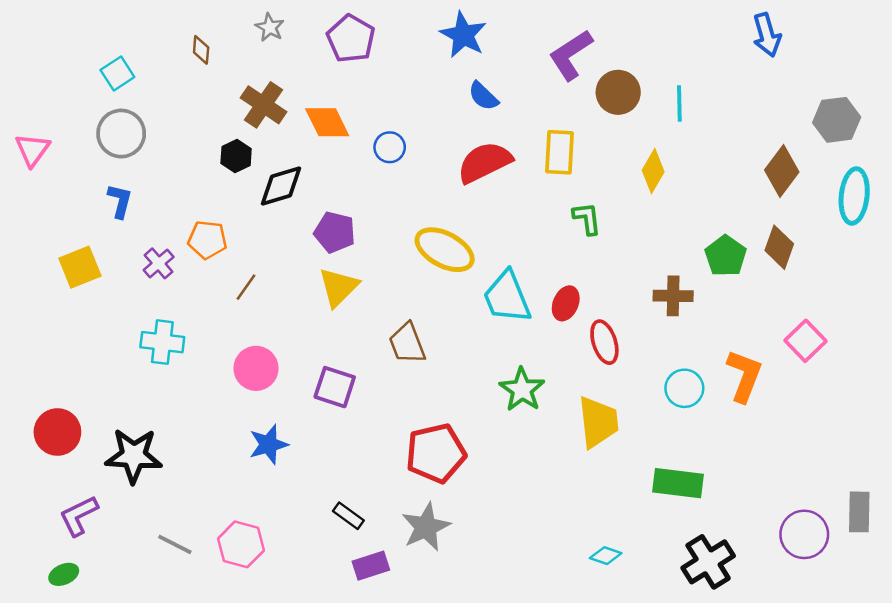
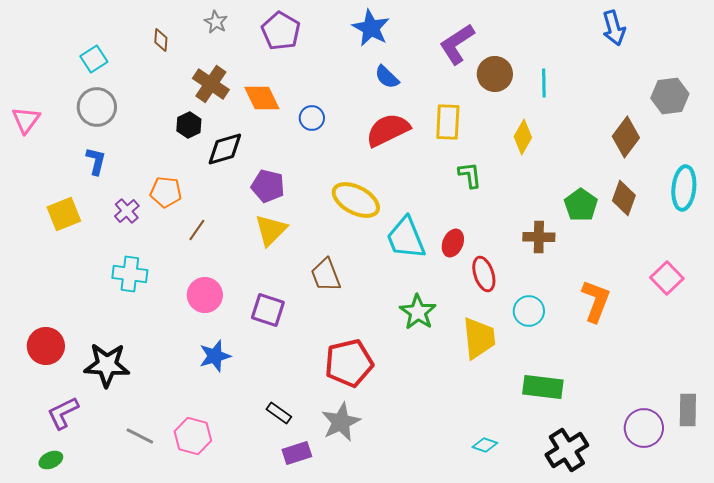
cyan ellipse: (854, 196) -> (684, 188), moved
pink square: (805, 341) -> (667, 278), moved
cyan circle: (684, 388) -> (529, 311), moved

